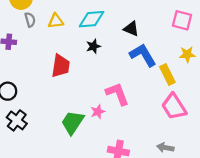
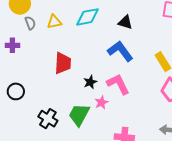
black star: (93, 46) -> (90, 82), moved
blue L-shape: (143, 55) -> (120, 51), moved
black cross: (17, 120) -> (48, 119), moved

